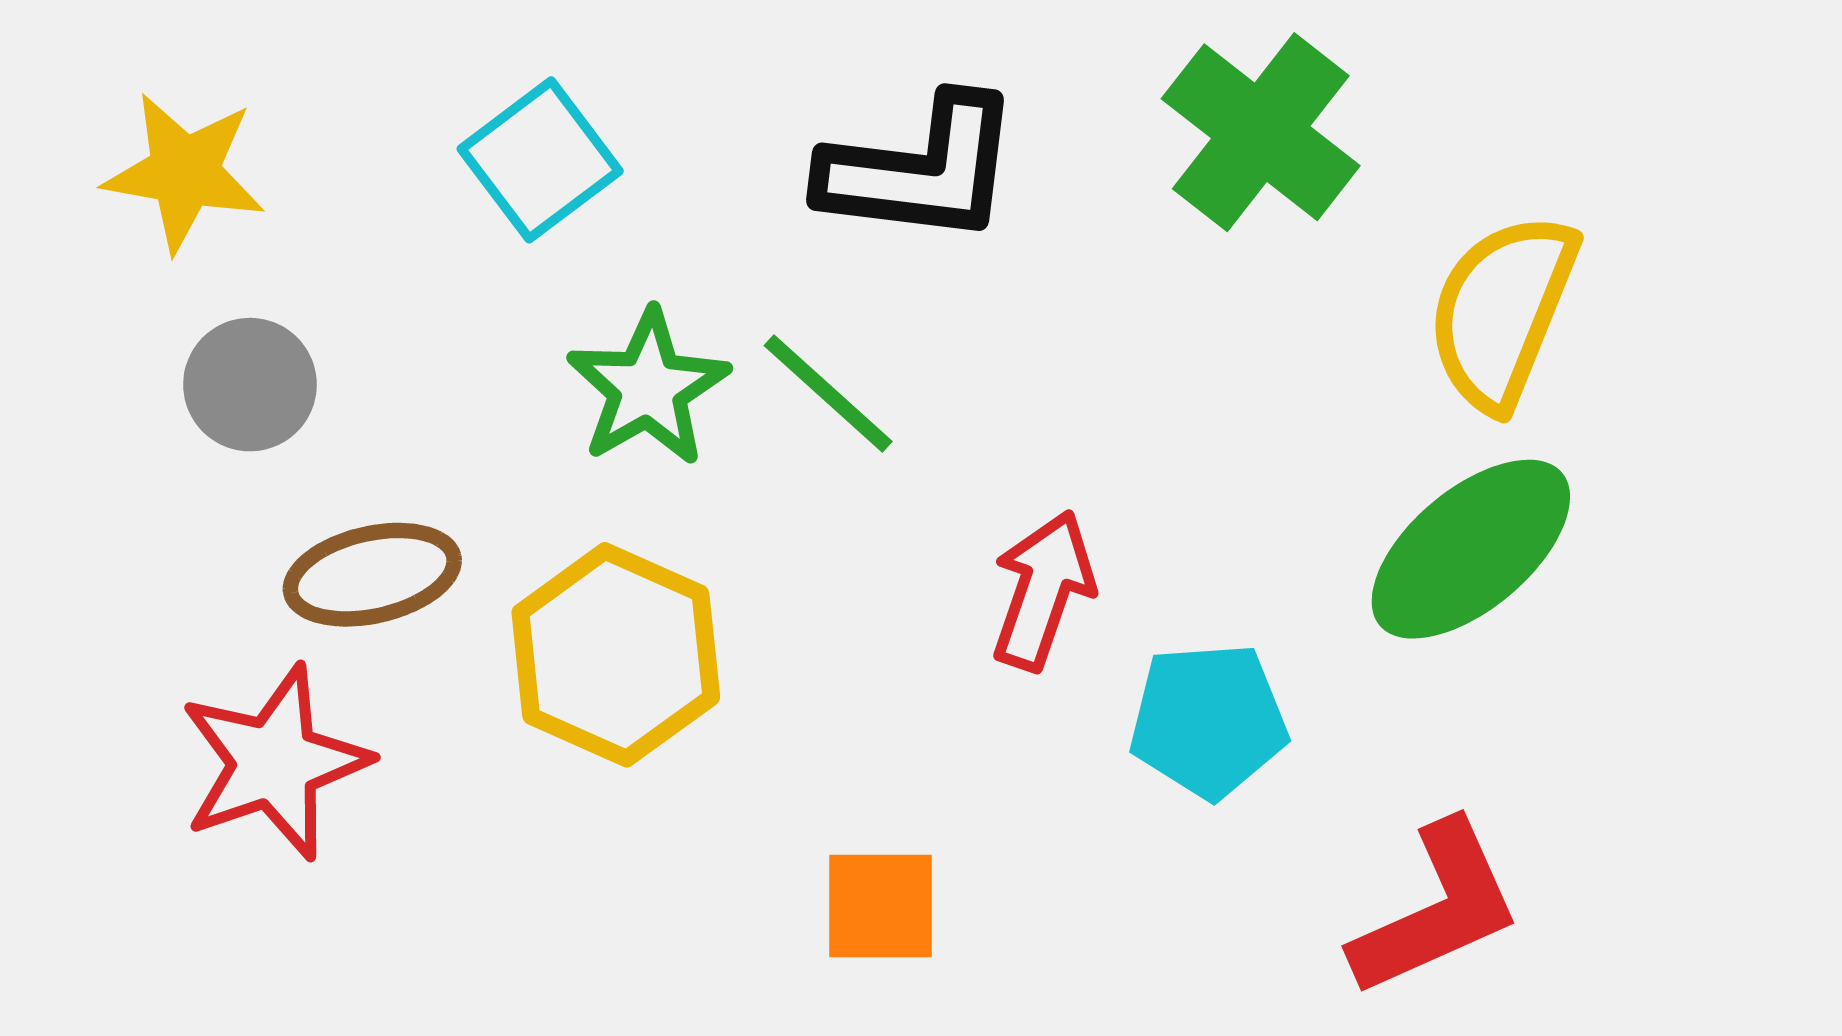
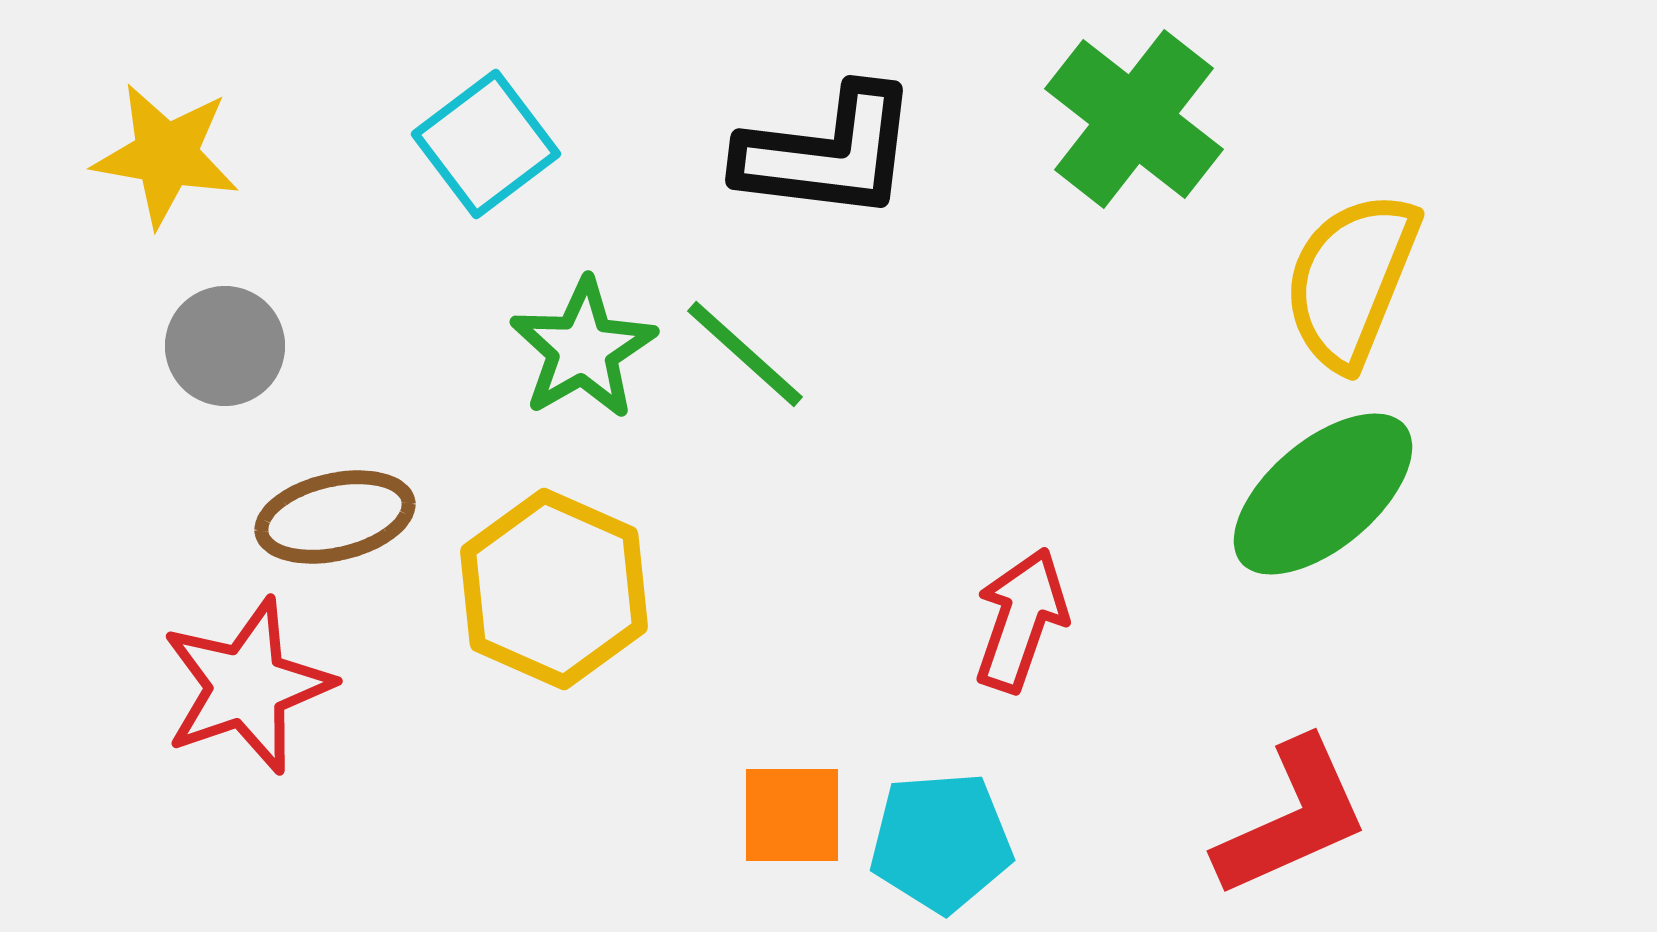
red arrow: (1043, 590) -> (1021, 620), moved
cyan pentagon: (1208, 720) -> (941, 842), moved

